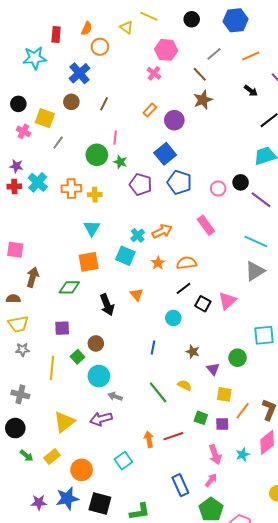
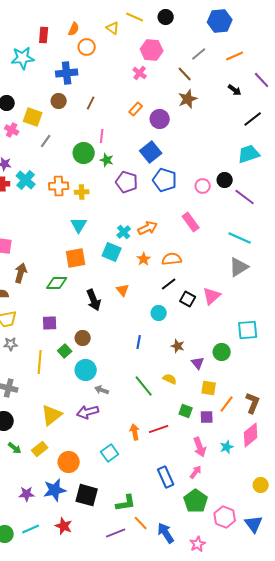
black circle: (192, 19) -> (166, 17), moved
blue cross: (80, 73) -> (67, 73), turned 35

